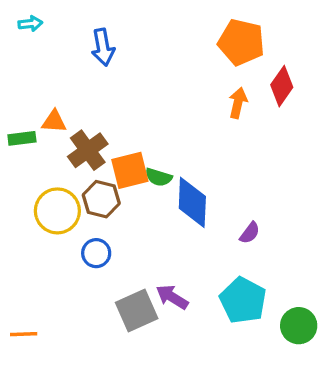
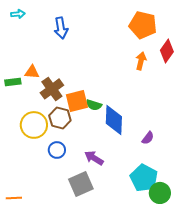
purple arrow: (172, 297) -> (94, 158), moved
green circle: (299, 326) -> (160, 193), moved

